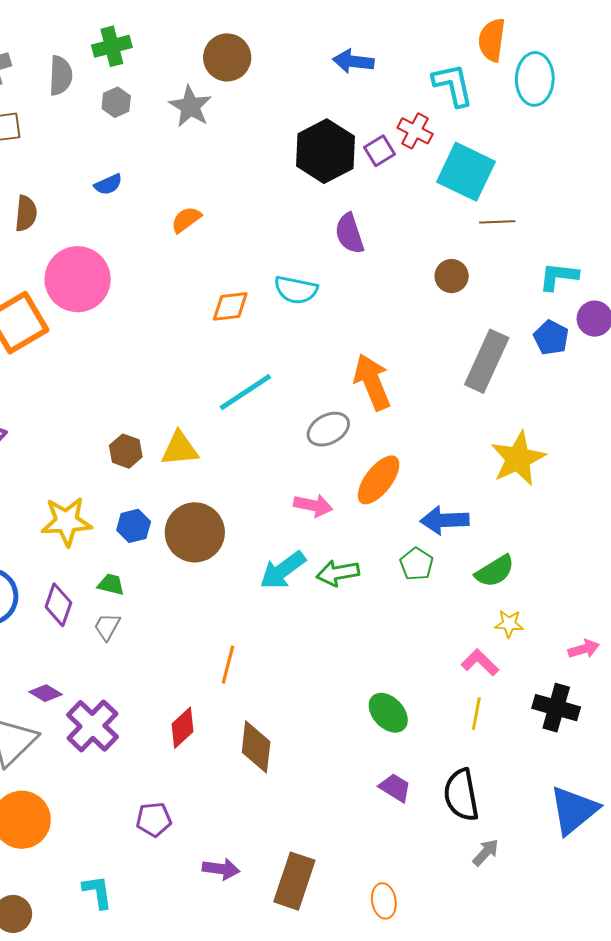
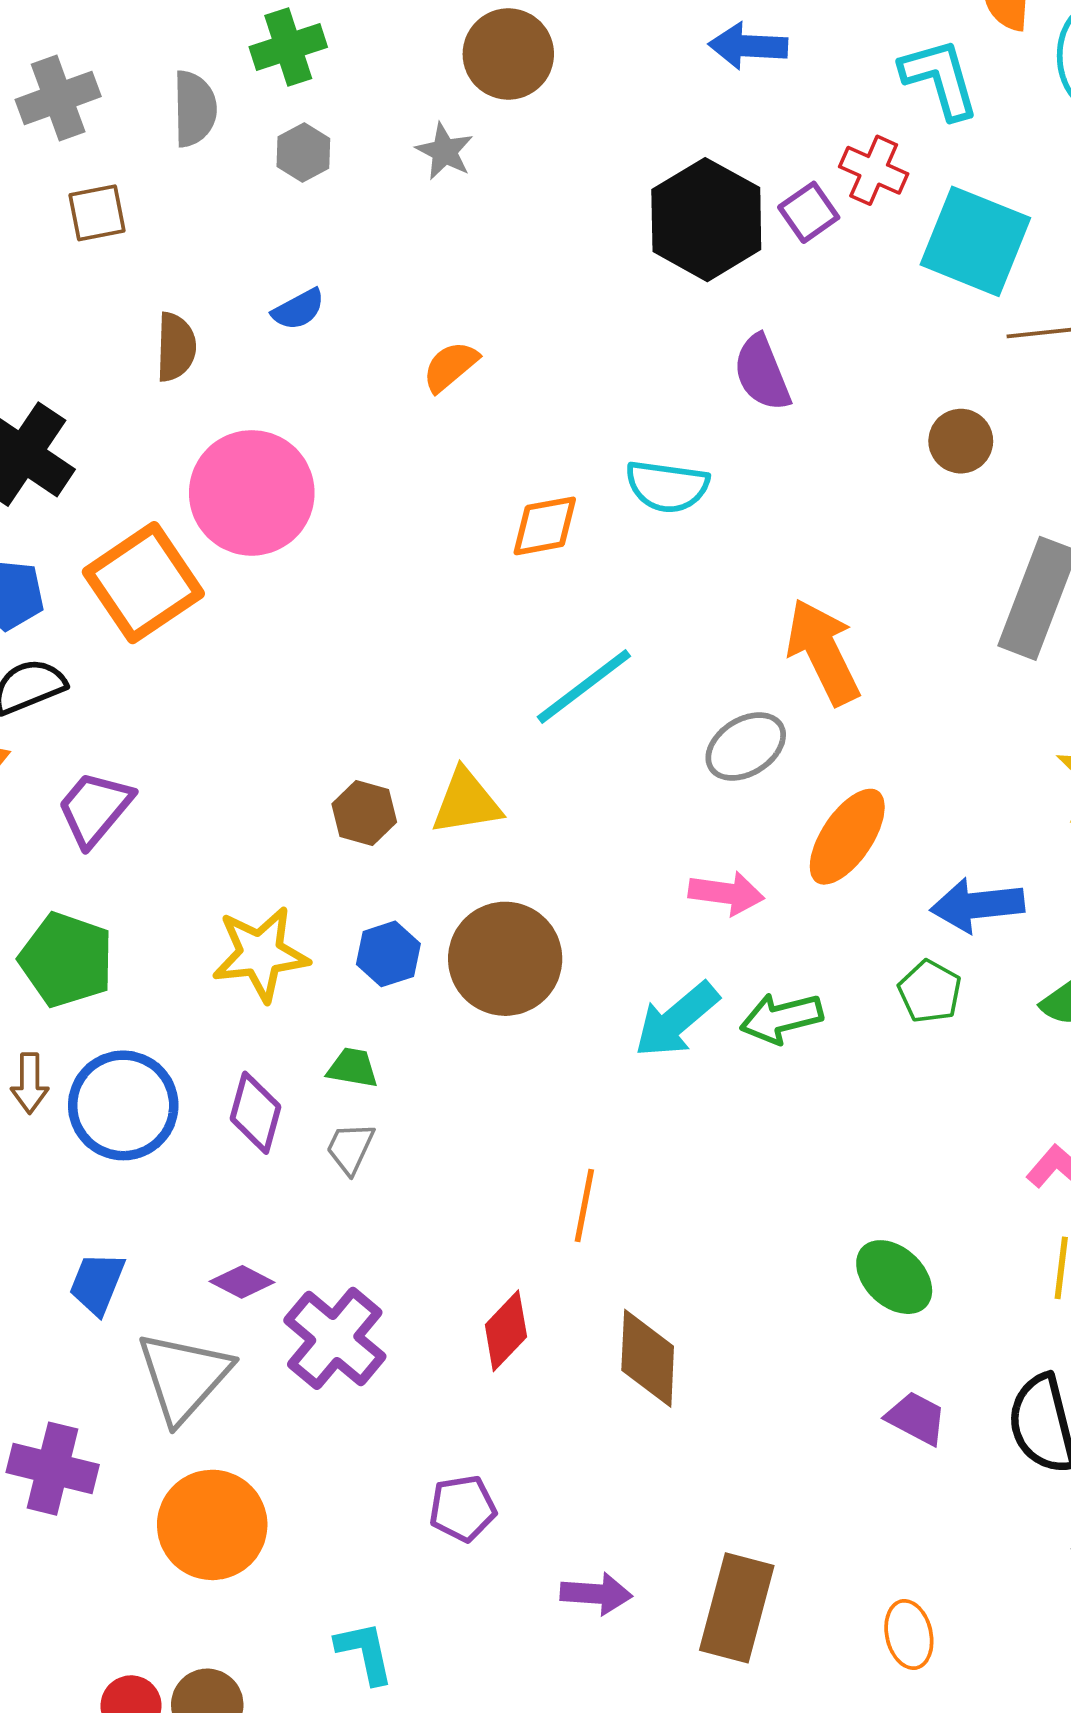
gray star: (190, 106) -> (445, 151), size x0.7
brown semicircle: (26, 213) -> (176, 347), moved

